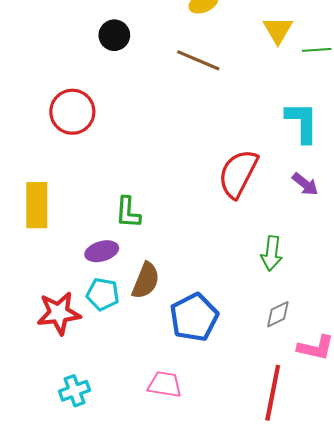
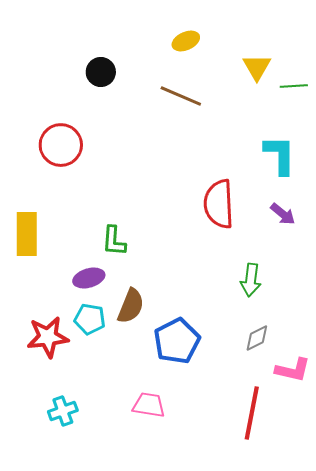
red semicircle: (238, 174) -> (219, 204), turned -30

